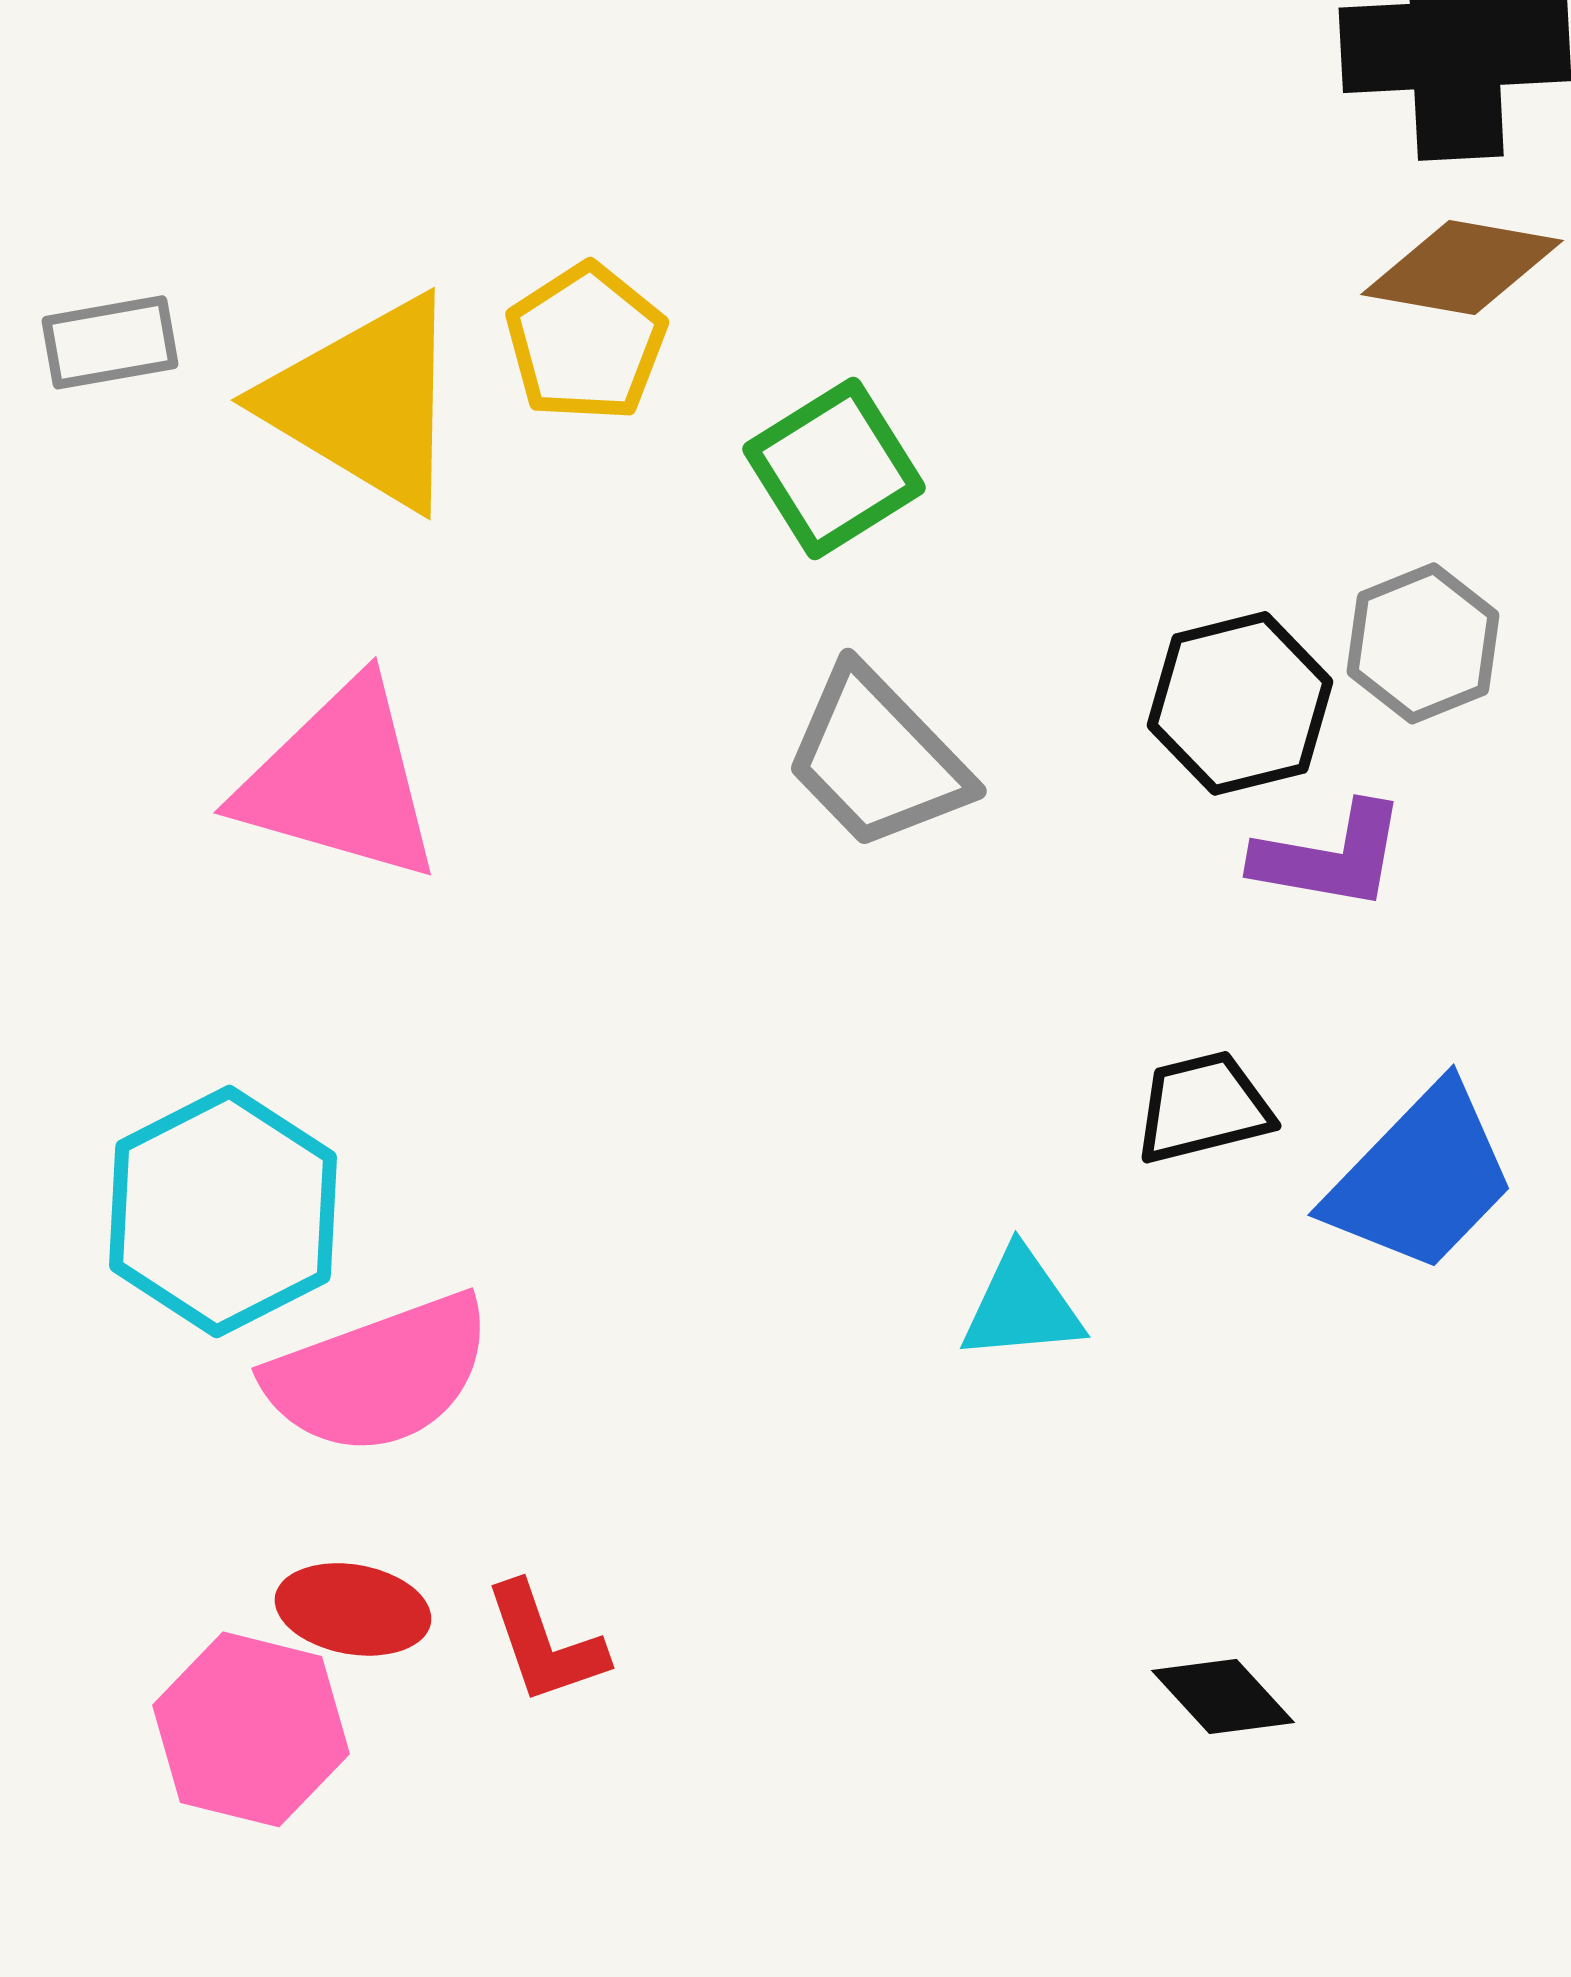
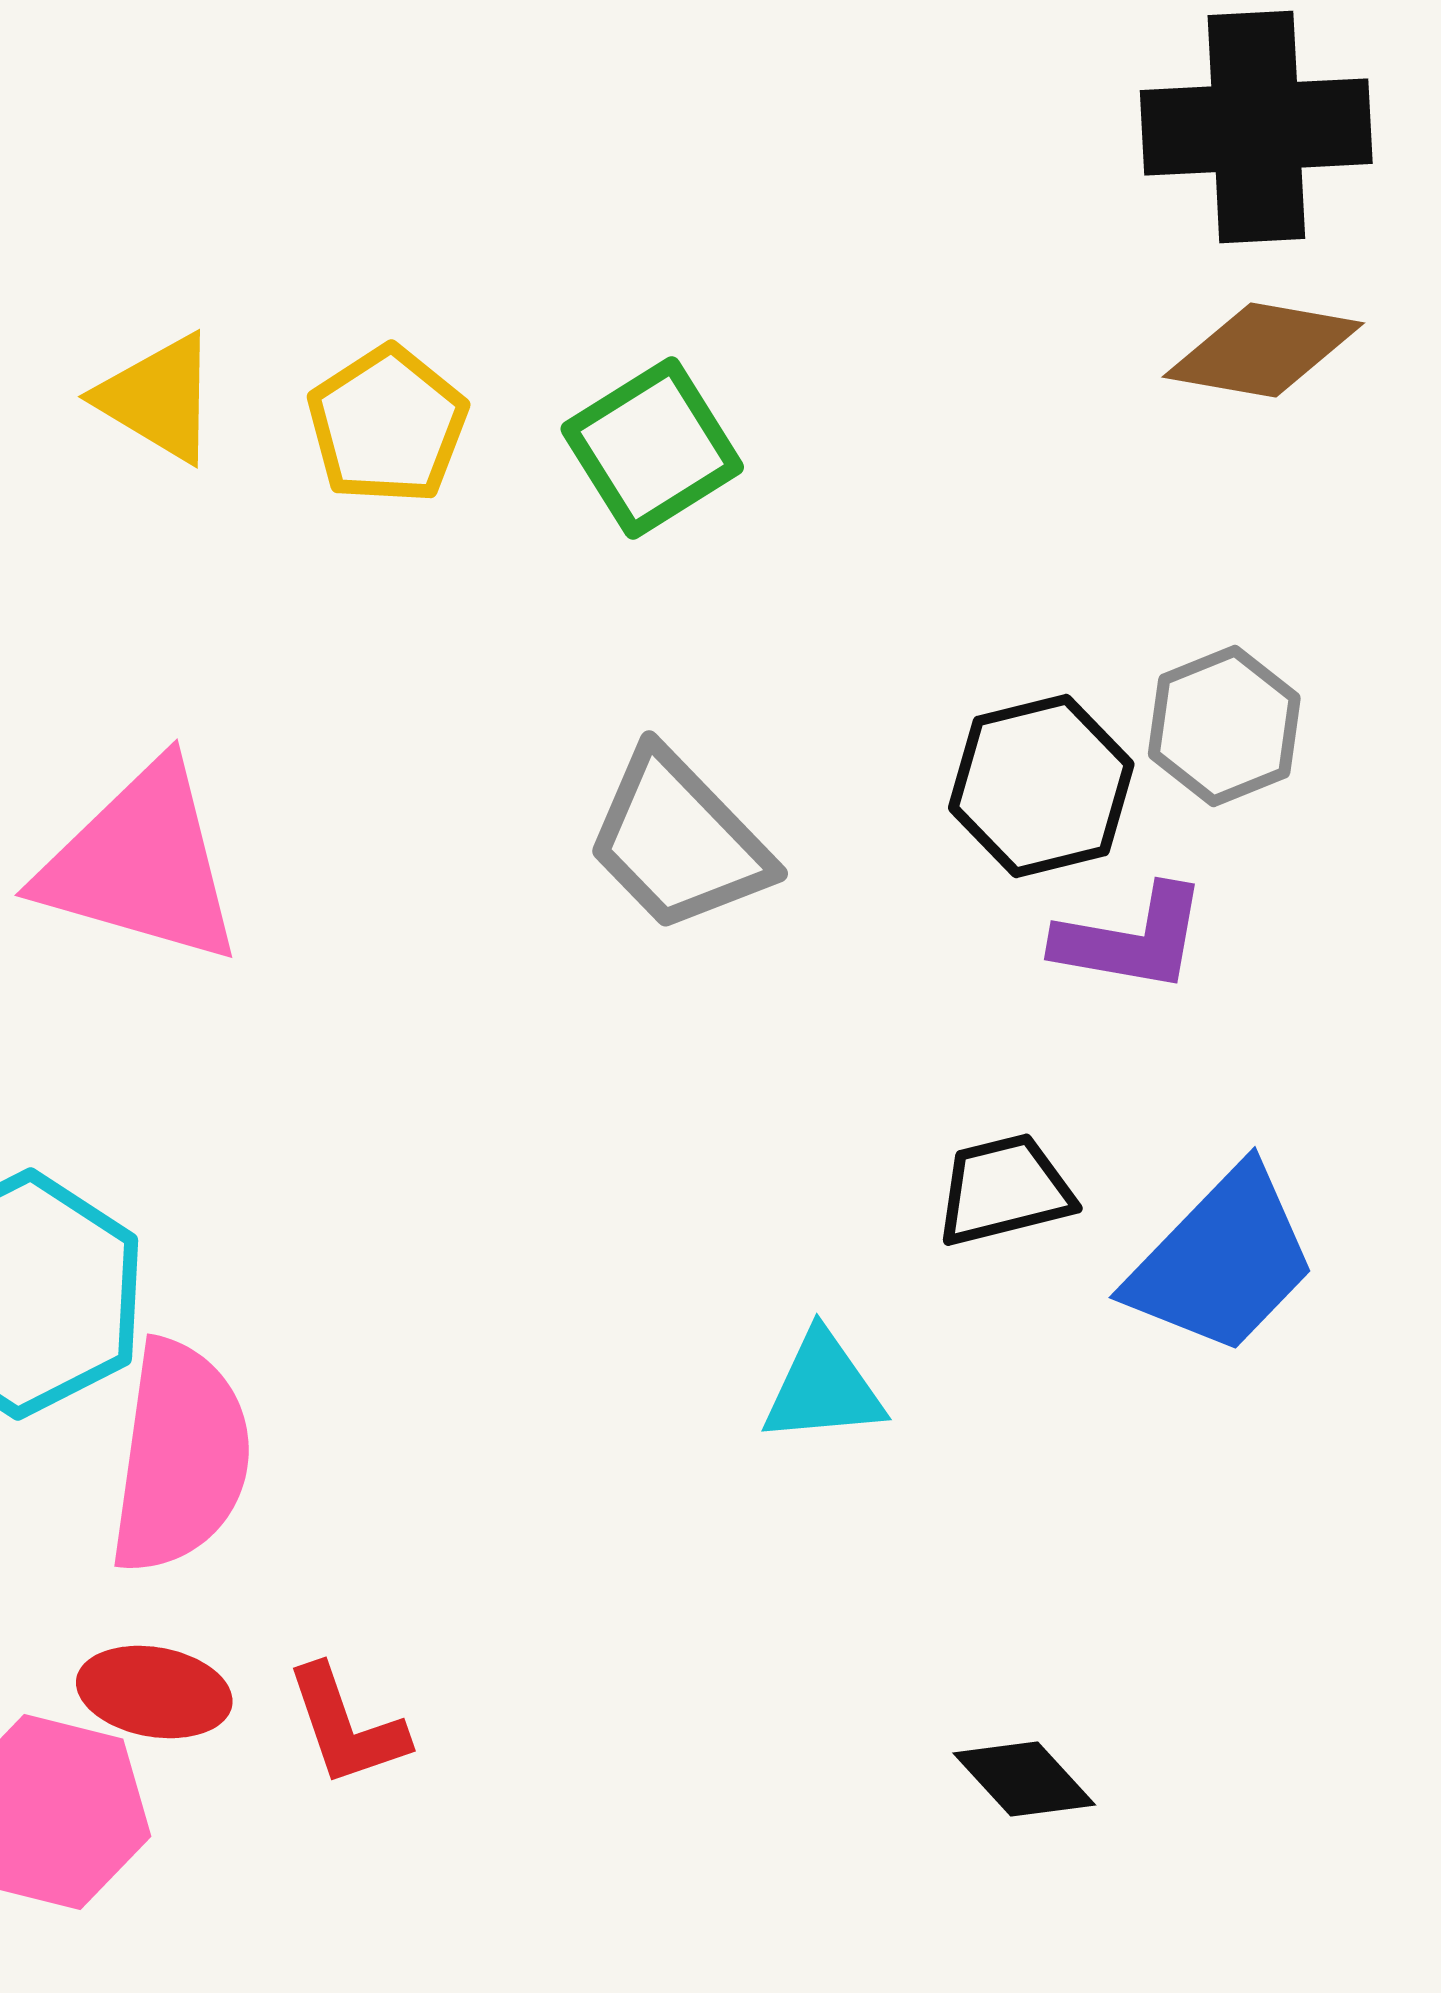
yellow triangle: (365, 402) -> (158, 398), moved, size x0.6
green square: (834, 468) -> (652, 448), moved
pink semicircle: (379, 1374) -> (180, 1457), turned -62

